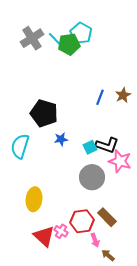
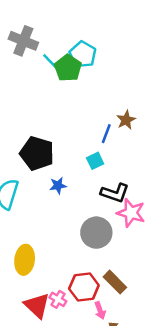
gray cross: (32, 38) -> (23, 41), moved, turned -35
green pentagon: (69, 44) -> (68, 68), turned -30
brown star: (123, 95) -> (126, 120), moved
cyan square: (90, 147) -> (95, 161), moved

